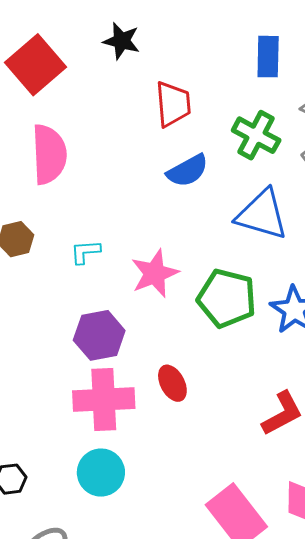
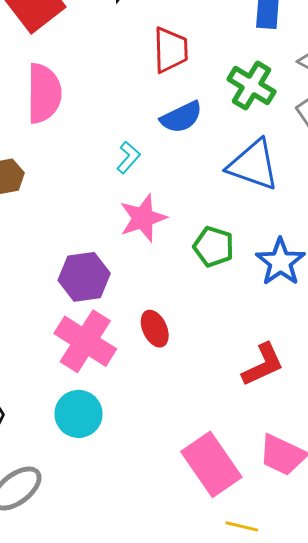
cyan L-shape: (85, 252) -> (128, 157), moved, turned 132
green pentagon: (227, 298) -> (214, 247), size x0.7
pink cross: (104, 400) -> (85, 341), turned 32

